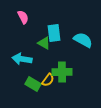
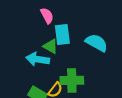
pink semicircle: (23, 17) -> (47, 16), moved
cyan arrow: (22, 59) -> (38, 59), moved

